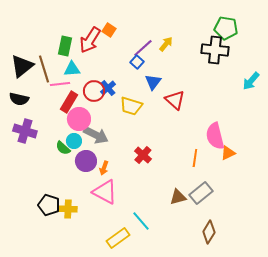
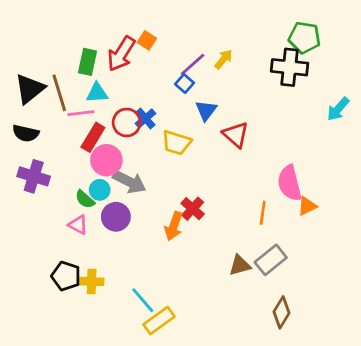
orange arrow: (104, 168) -> (174, 226), moved, size x1.5
pink triangle: (105, 192) -> (78, 225), moved, size x0.6
cyan line: (141, 221) -> (143, 300), moved

